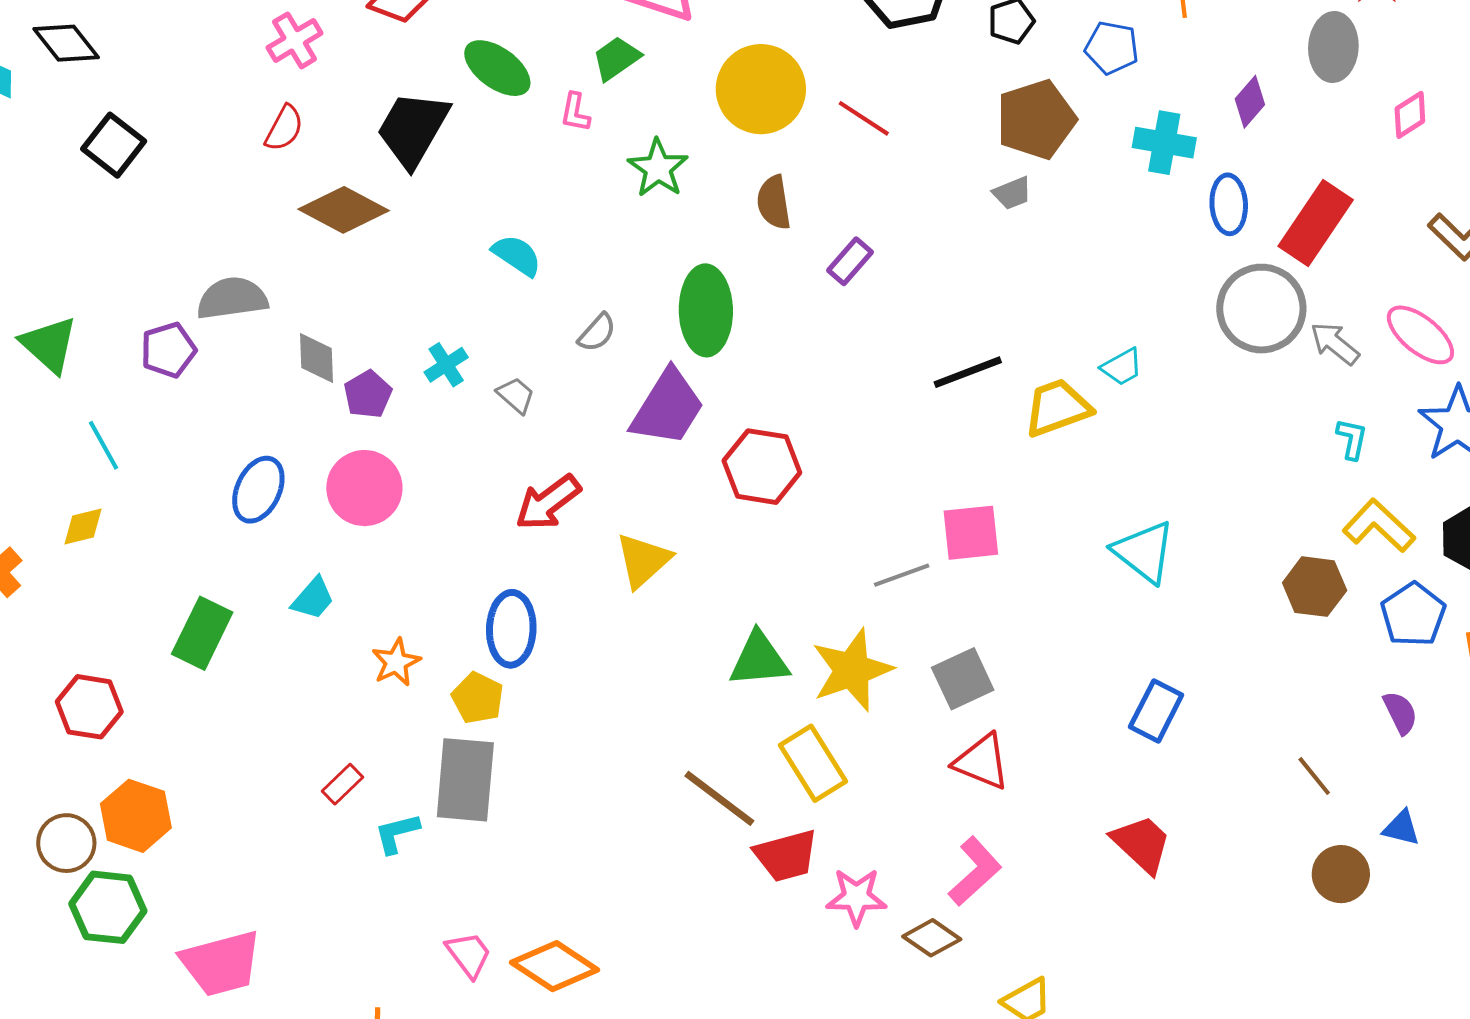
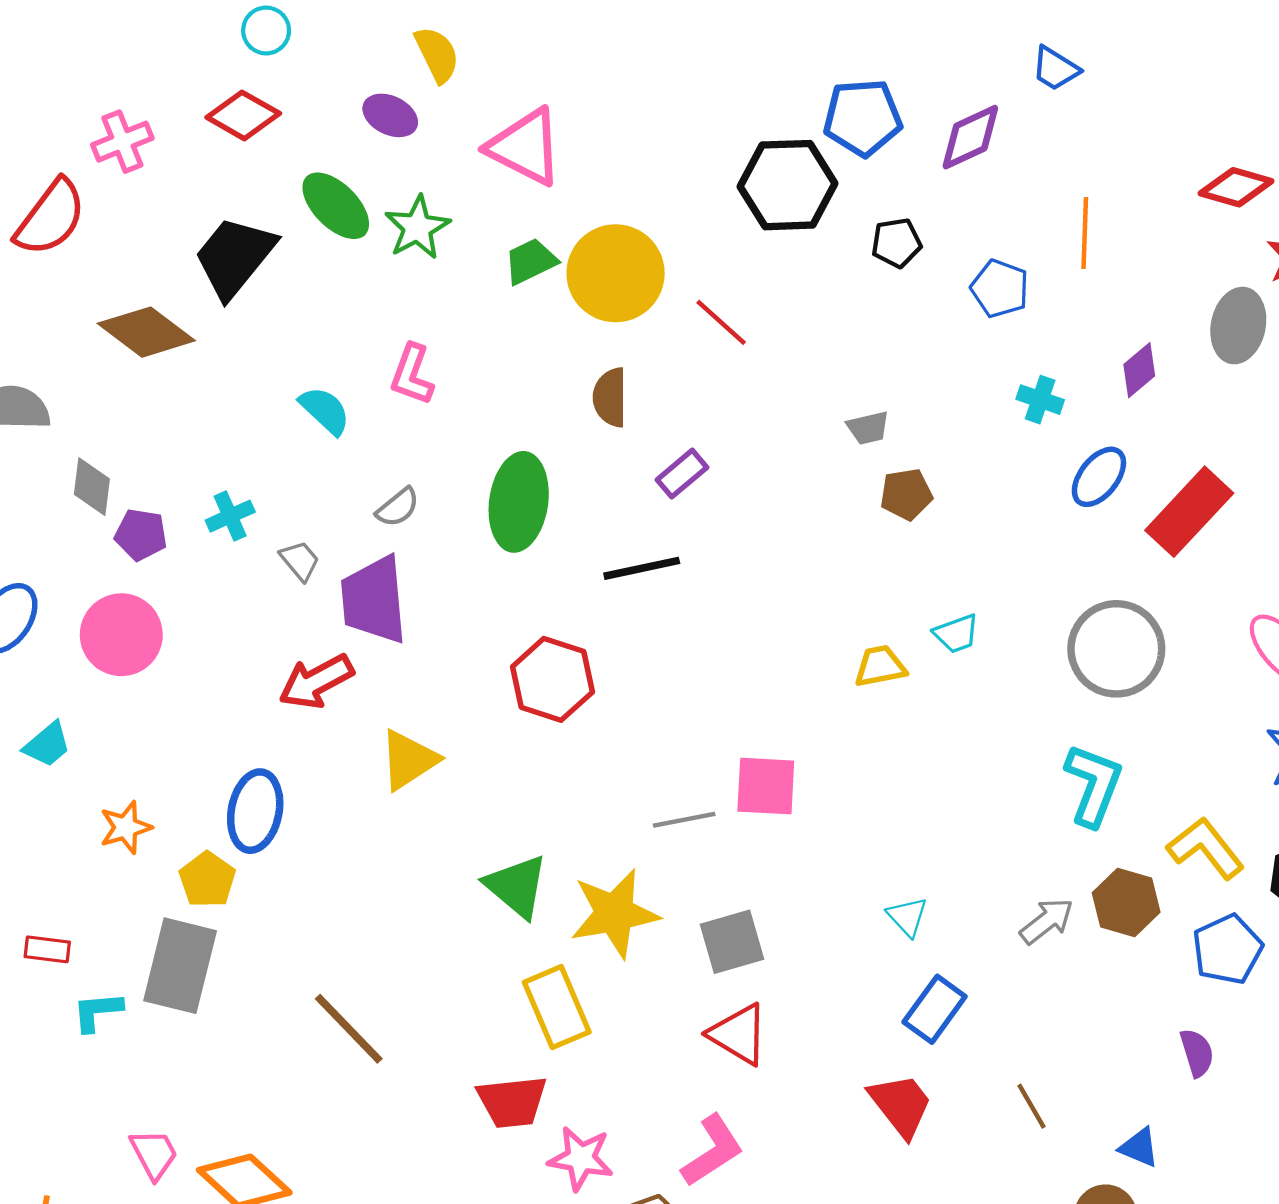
green trapezoid: (616, 58) -> (531, 261), moved
pink L-shape: (575, 112) -> (412, 375), moved, size x1.4
brown pentagon: (1036, 119) -> (906, 494), moved, size x0.6
red semicircle: (284, 128) -> (51, 218), moved, size x1.6
cyan cross: (1164, 143) -> (1040, 400), size x0.7
green star: (658, 168) -> (417, 228), moved
blue ellipse: (1229, 204) -> (1099, 477), turned 32
gray circle: (1261, 309) -> (1116, 649), moved
gray arrow: (1335, 343) -> (1047, 921), moved, turned 94
black line: (968, 372) -> (642, 568), moved
purple pentagon: (368, 394) -> (141, 535), turned 30
purple trapezoid: (668, 408) -> (374, 600), moved, turned 134
yellow trapezoid: (1057, 408) -> (880, 666), size x0.7
cyan L-shape: (1352, 439) -> (1093, 785), moved, size x1.8
cyan triangle: (1144, 552) -> (907, 917), moved, size x0.6
green triangle: (759, 659) -> (516, 886), turned 36
brown line: (1314, 776) -> (1031, 1106), moved
red rectangle: (342, 784) -> (47, 949), turned 42
brown line: (719, 798) -> (349, 1029), moved
blue triangle: (1401, 828) -> (1139, 1147), moved
red trapezoid: (1142, 844) -> (901, 1105), moved

